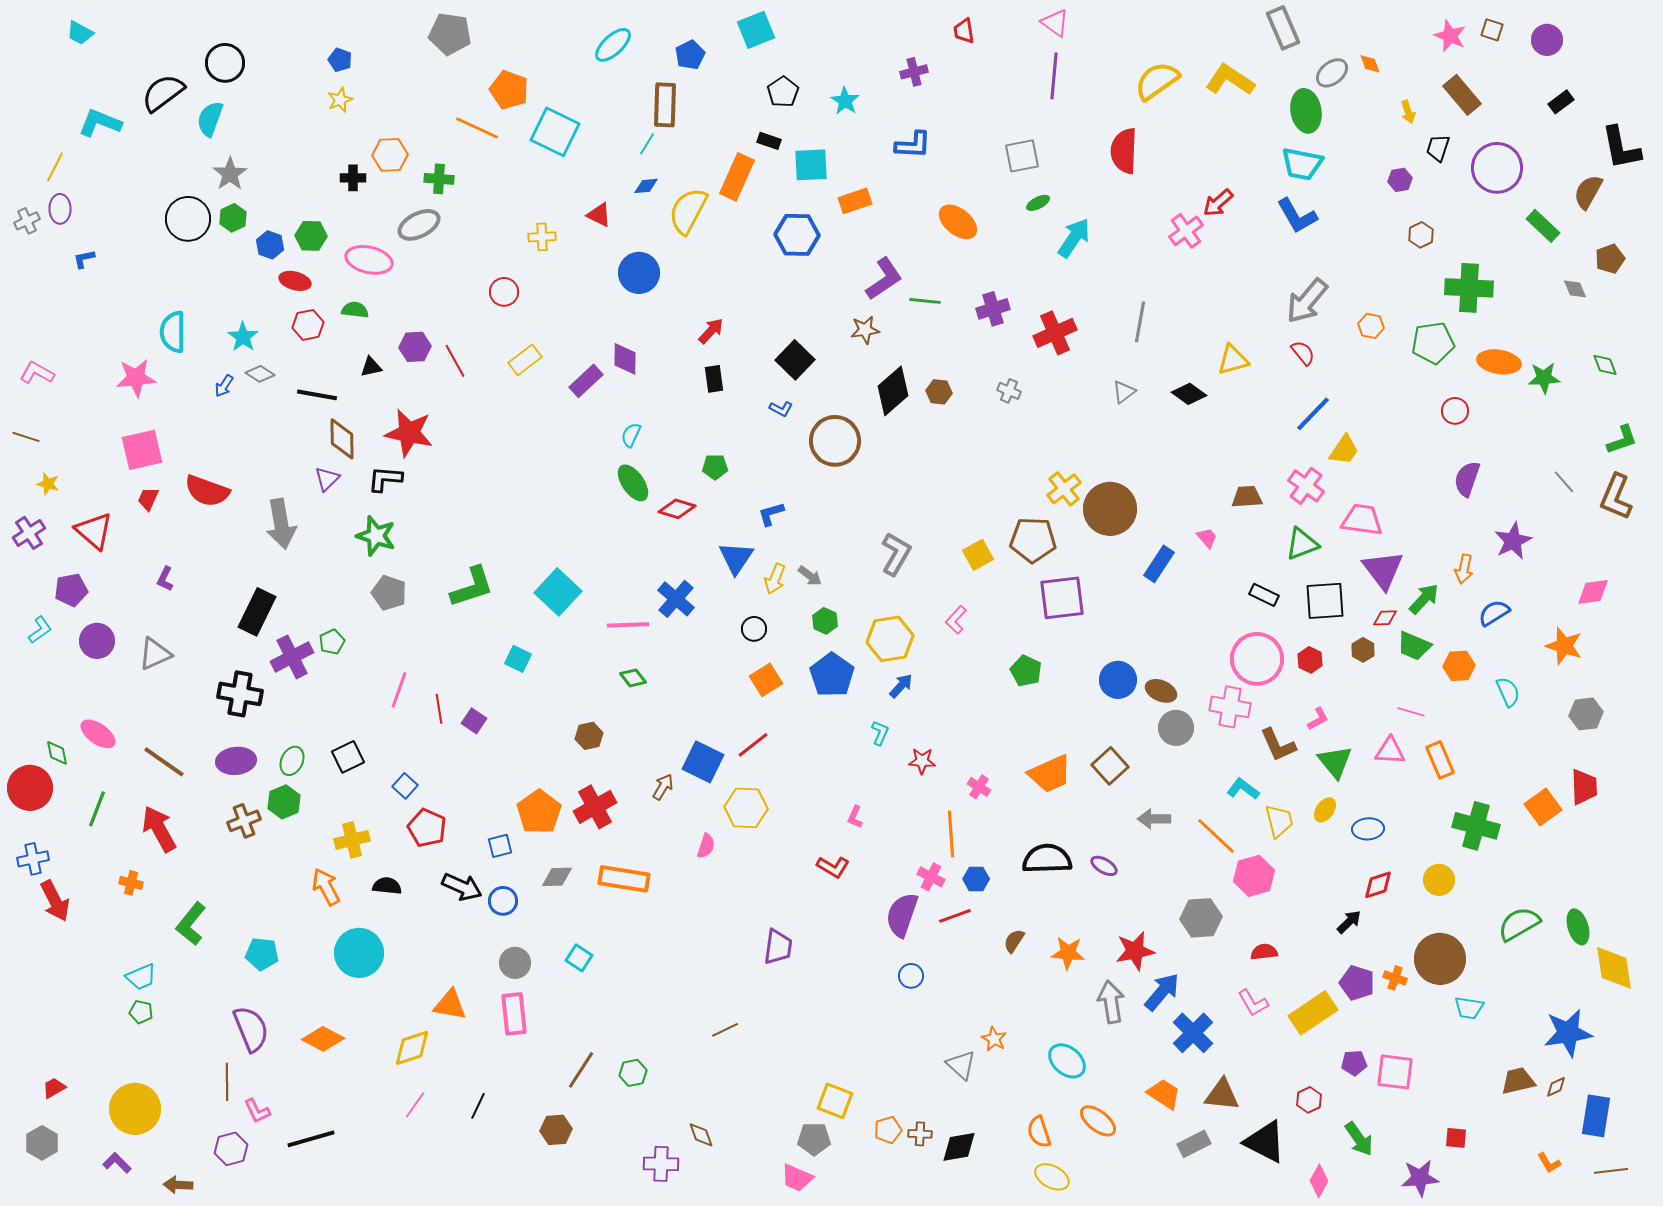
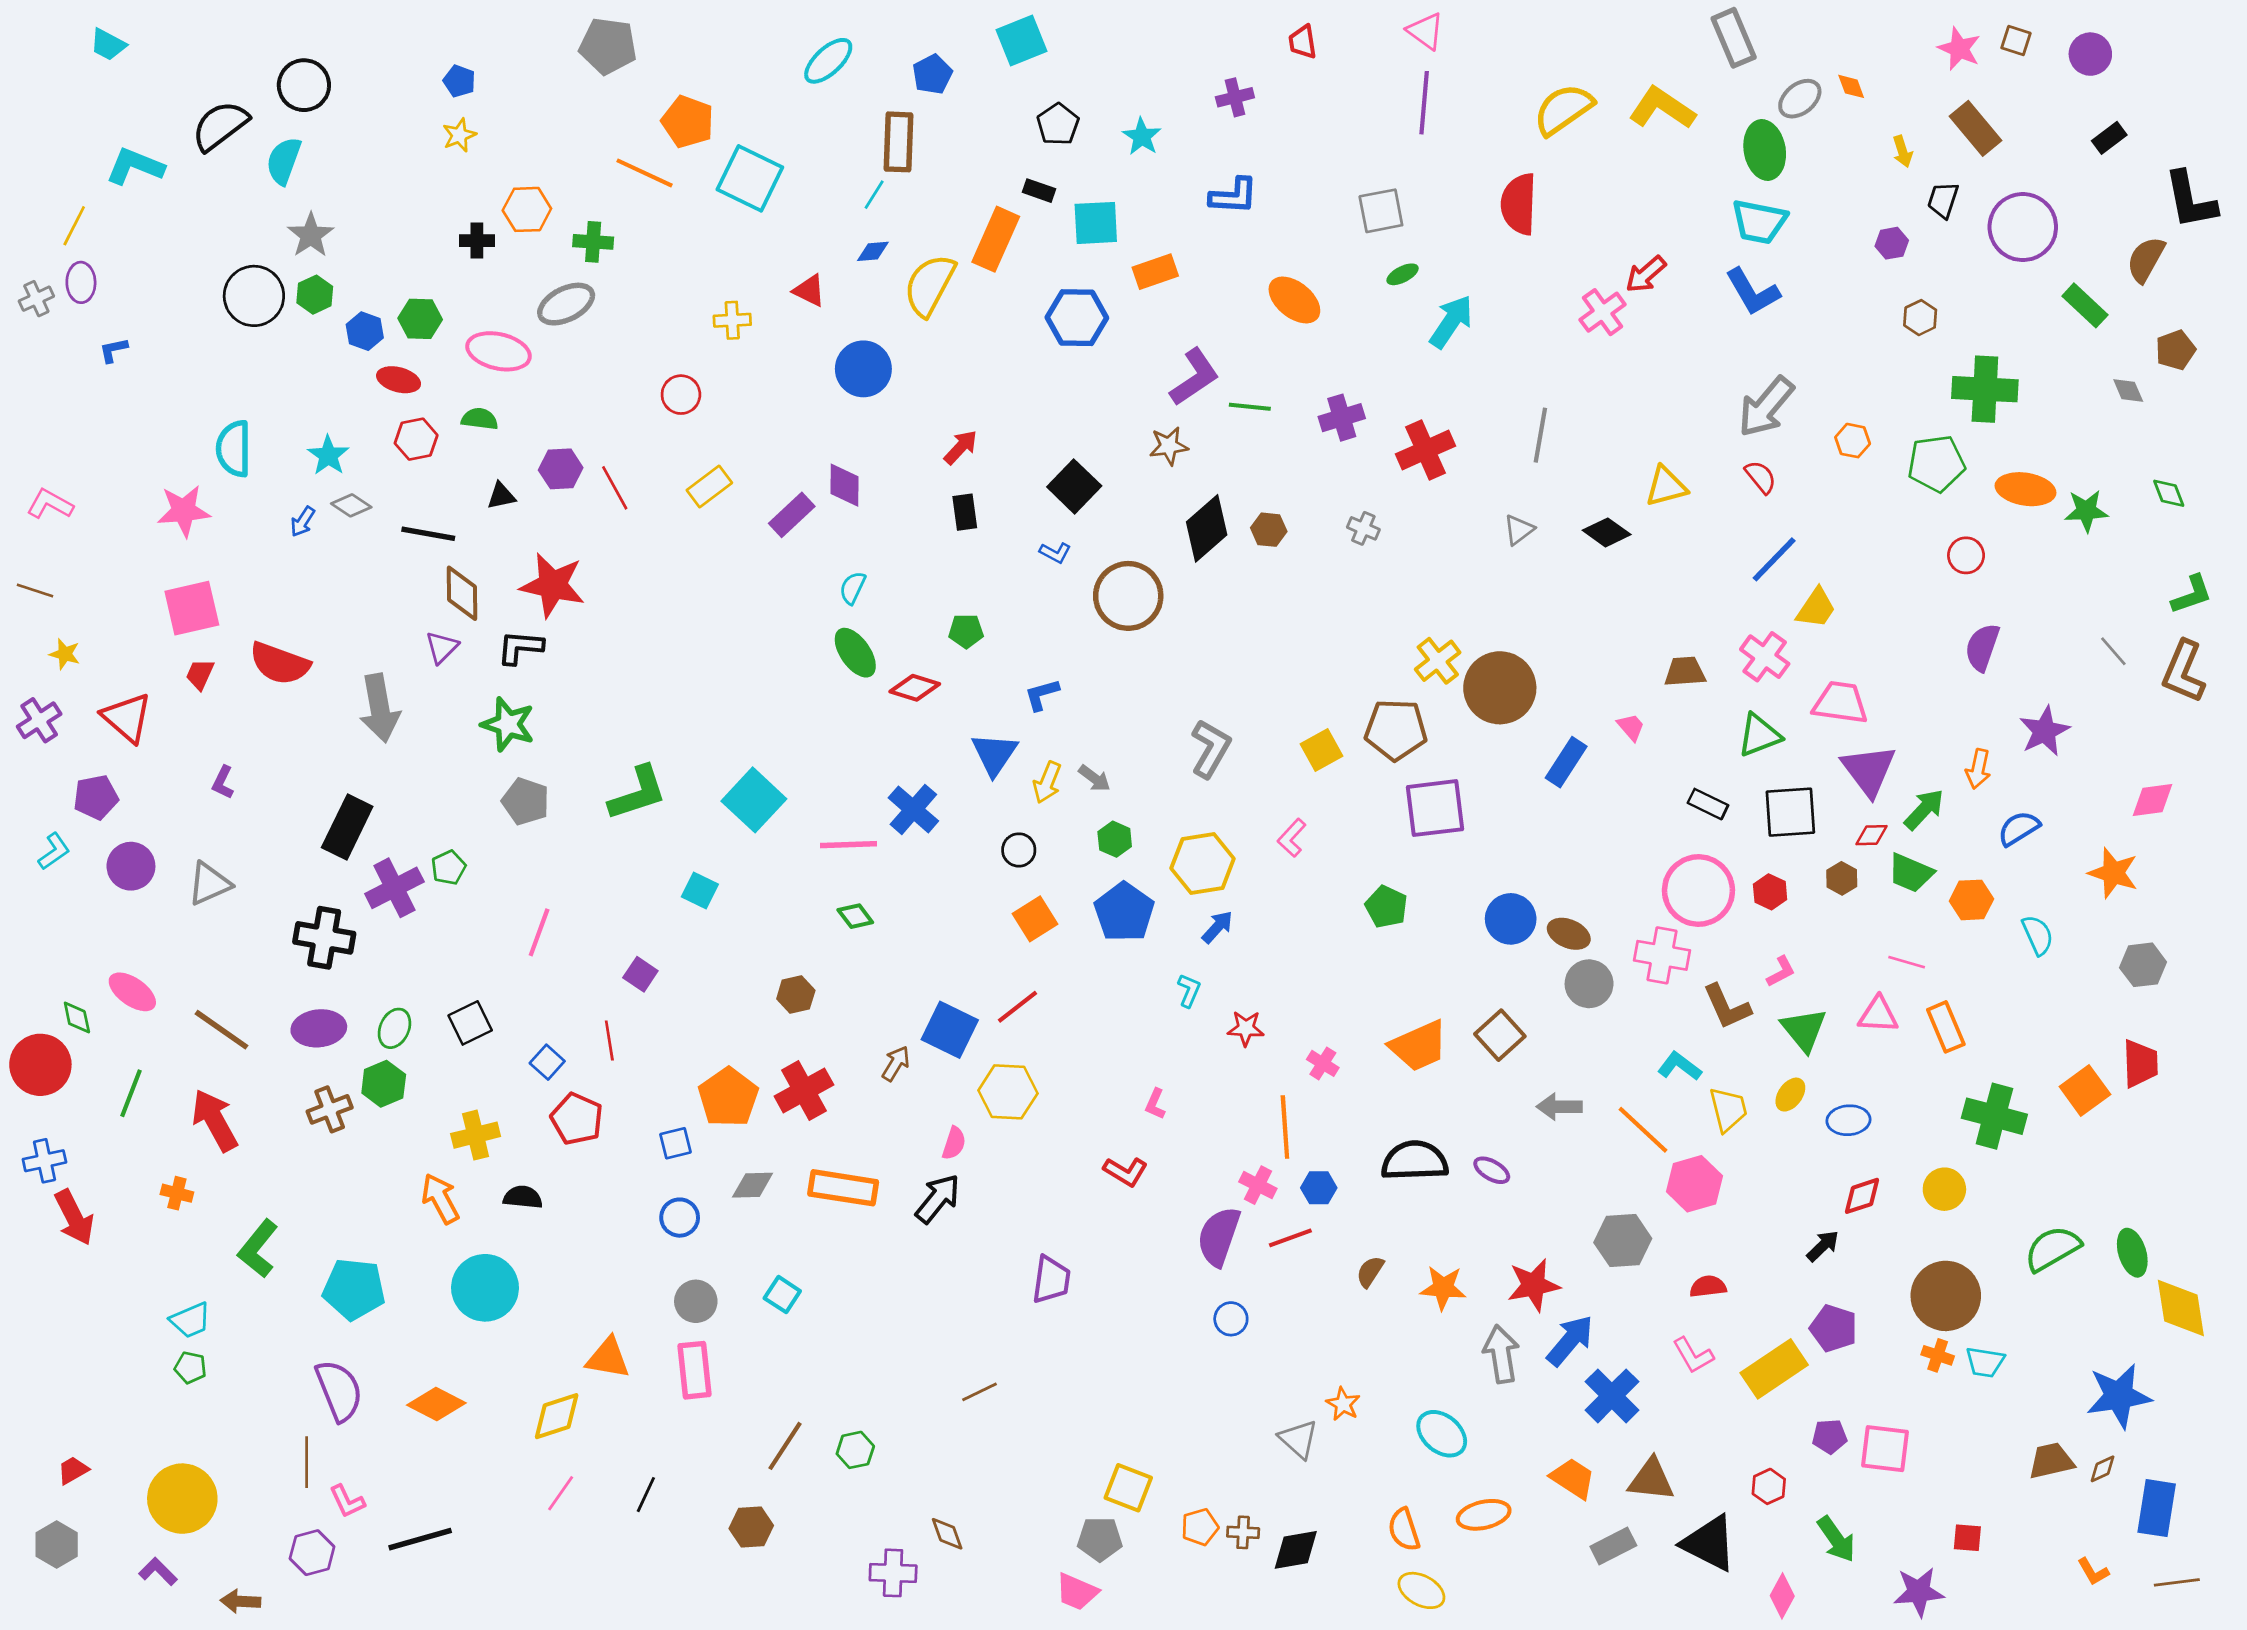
red line: (439, 709) -> (609, 1041), moved
black arrow: (462, 887) -> (938, 1199), moved, turned -75
cyan pentagon: (262, 954) -> (354, 1289), size x1.4
orange cross: (1395, 978) -> (1938, 1355), moved
orange ellipse: (1098, 1121) -> (1484, 1515), turned -51

